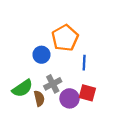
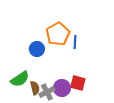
blue line: (84, 63) -> (75, 42), moved
gray cross: (53, 84) -> (47, 92), moved

